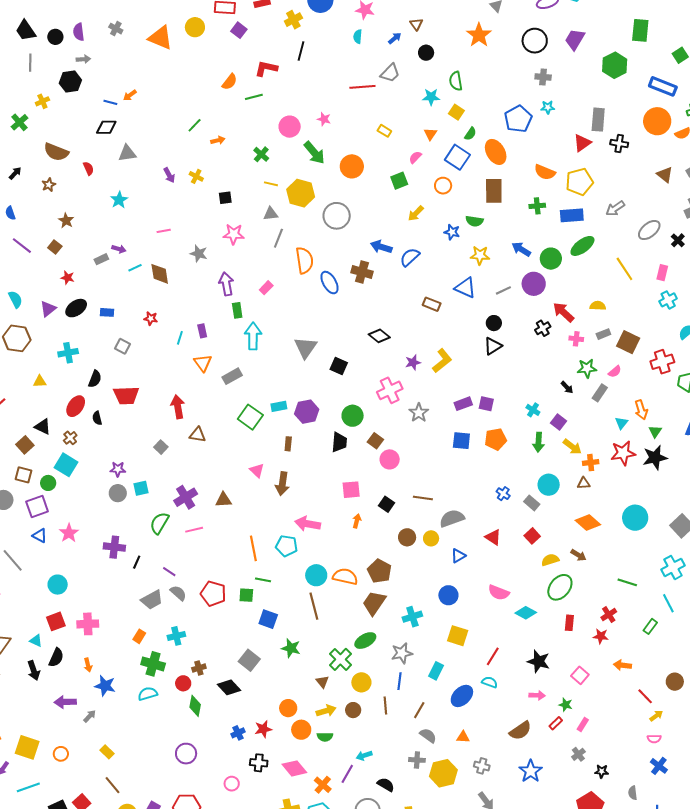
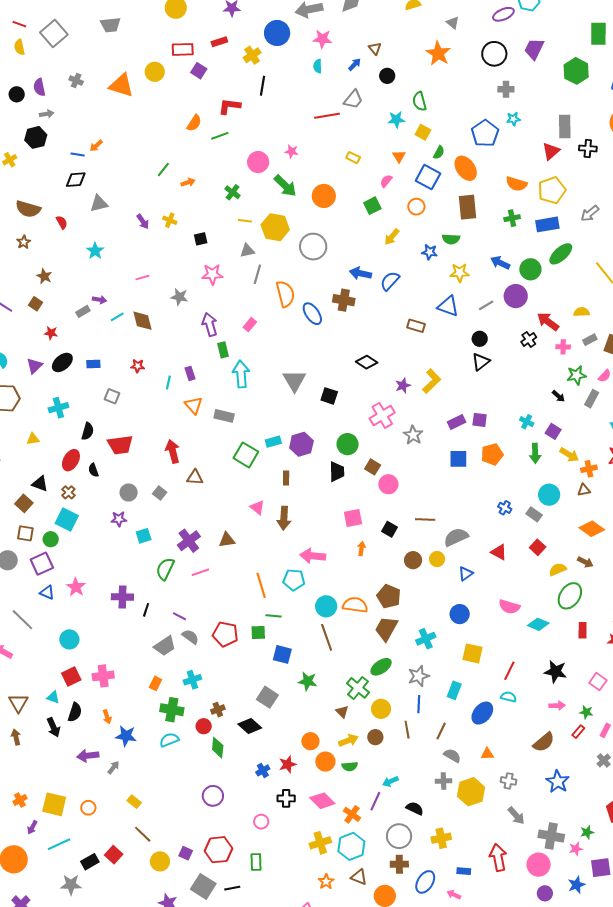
gray rectangle: (232, 376) -> (224, 416), turned 48
gray circle: (118, 493) -> (129, 492), moved

